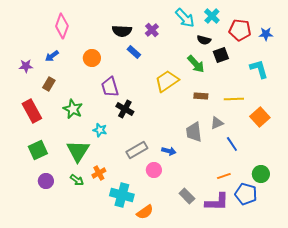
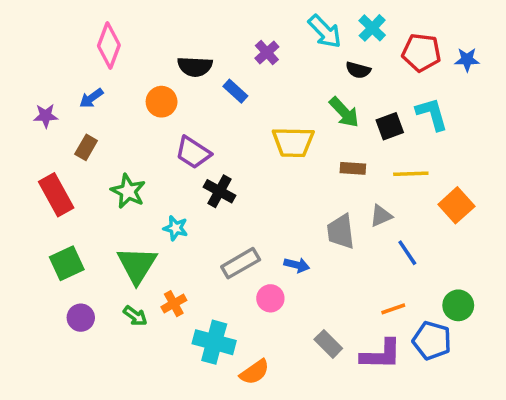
black semicircle: (122, 31) -> (195, 67), moved
black square: (221, 55) -> (390, 126), moved
cyan L-shape: (259, 69) -> (432, 114), moved
yellow trapezoid: (167, 81) -> (293, 142), turned -145
purple trapezoid: (110, 87) -> (193, 153), turned -40

